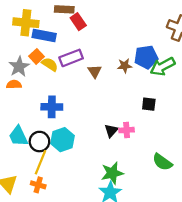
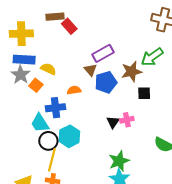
blue rectangle: (44, 35) -> (24, 60), moved
orange square: (36, 56) -> (36, 85), moved
blue pentagon: (146, 57) -> (106, 82), moved
purple rectangle: (71, 58) -> (103, 53), moved
brown star: (125, 66) -> (132, 72), moved, size x1.5
orange semicircle: (14, 84) -> (74, 90), moved
cyan trapezoid: (18, 136) -> (40, 123), moved

